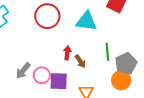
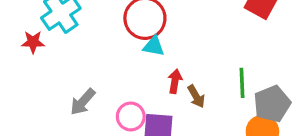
cyan triangle: (86, 21) -> (154, 46), moved, size x0.6
gray arrow: (23, 71) -> (83, 102), moved

